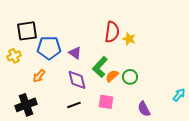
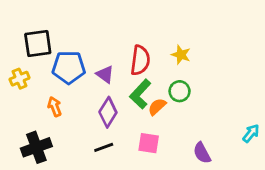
red semicircle: (112, 32) -> (140, 60), moved
orange arrow: (39, 76) -> (55, 107), turned 120
green circle: (130, 77) -> (180, 91), moved
purple diamond: (77, 80) -> (108, 112), turned 45

